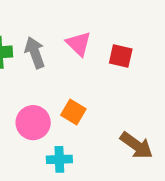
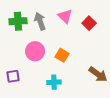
red square: (121, 56) -> (89, 23), turned 32
pink circle: (33, 123) -> (35, 51), moved

